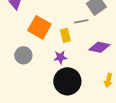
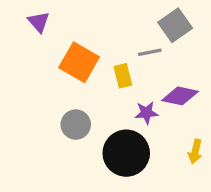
gray circle: (23, 55) -> (76, 125), moved
purple star: (60, 57) -> (146, 113), moved

